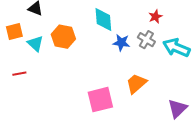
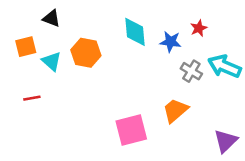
gray cross: (146, 40) -> (191, 71), moved
blue star: (121, 43) -> (170, 42), moved

